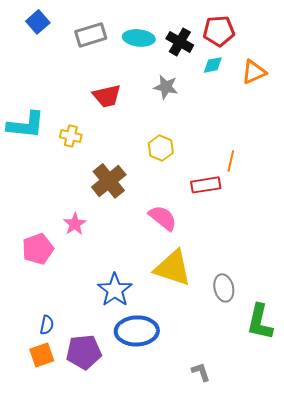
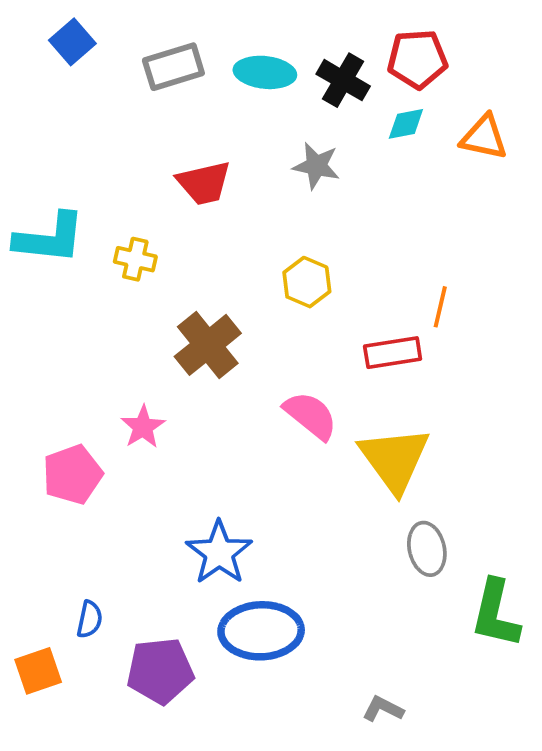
orange triangle: (254, 72) -> (484, 137), turned 36
yellow triangle: (173, 268) -> (394, 459), moved, turned 36
orange square: (42, 355) -> (38, 671), moved
gray L-shape: (201, 372) -> (383, 709), turned -45

